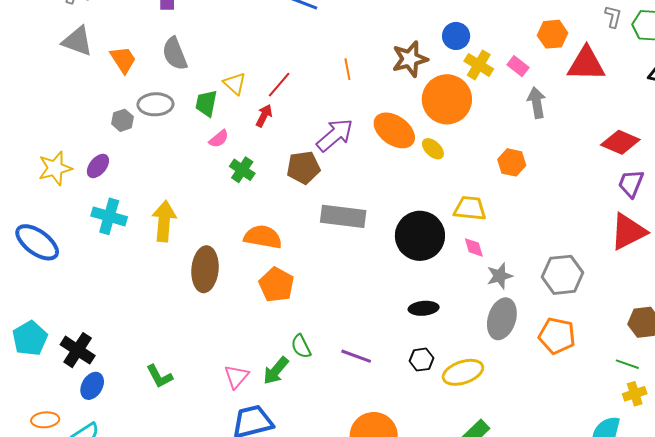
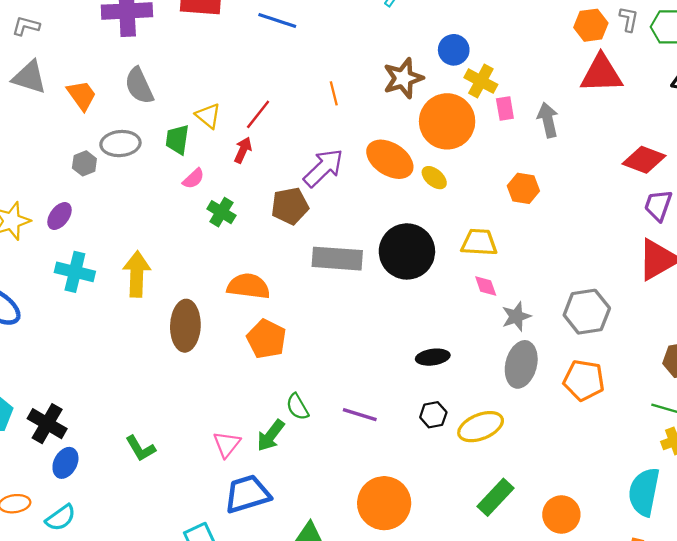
orange hexagon: (553, 34) -> (591, 25), moved
pink rectangle: (518, 66) -> (505, 108), moved, turned 45
black circle: (420, 236) -> (407, 251), moved

